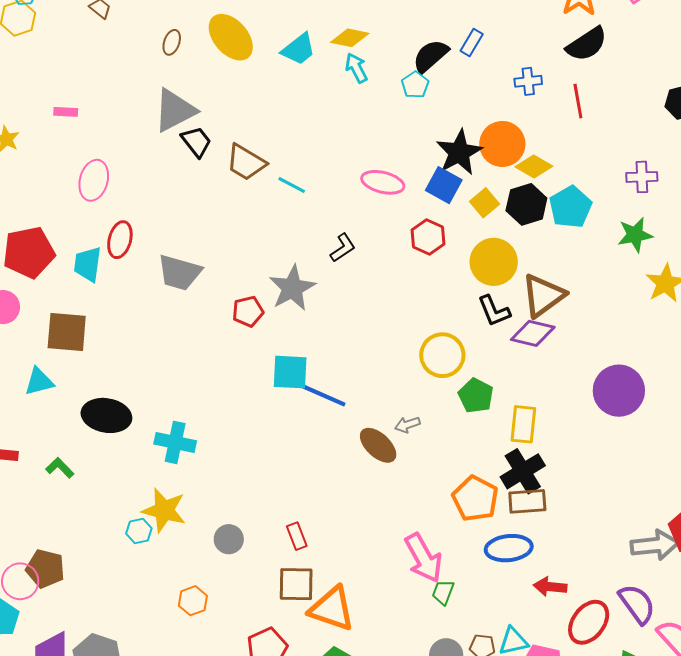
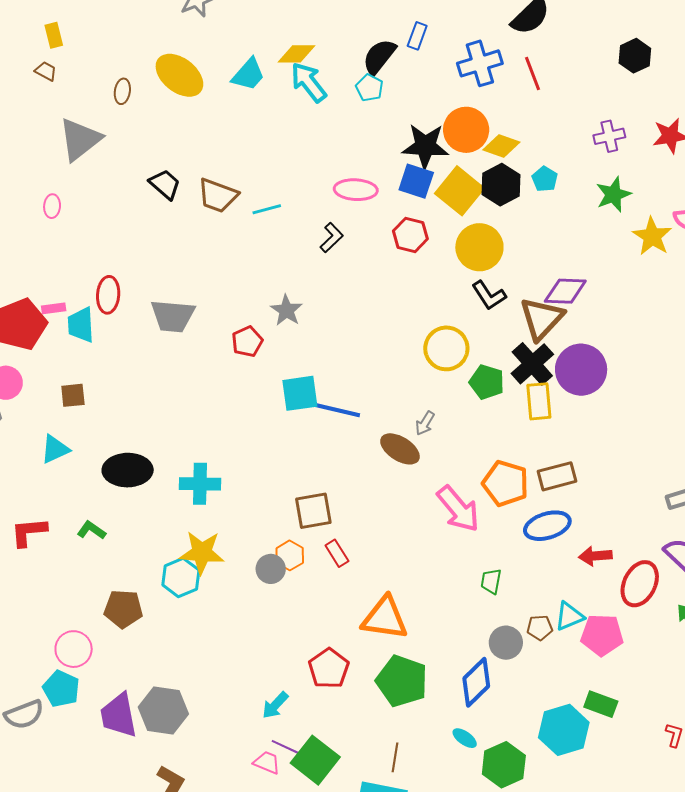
cyan arrow: (356, 68) -> (309, 82), size x1.4
blue cross: (528, 81) -> (480, 63), size x1.6
gray triangle: (175, 110) -> (80, 139), moved
pink rectangle: (66, 112) -> (54, 308), moved
black star: (459, 152) -> (425, 146), turned -30
pink ellipse: (94, 180) -> (52, 206), moved, size x0.6
cyan line: (292, 185) -> (267, 209), turned -32
yellow square: (484, 203) -> (459, 191), size x1.6
cyan pentagon: (570, 207) -> (545, 179), size x0.6
black L-shape: (343, 248) -> (332, 238), moved
gray star: (292, 288) -> (286, 310), size x0.7
brown triangle: (543, 296) -> (542, 319), moved
brown square: (67, 332) -> (73, 395), size x0.6
purple diamond: (533, 333) -> (565, 291), moved
purple circle: (619, 391) -> (581, 370), moved
gray arrow: (407, 425) -> (425, 423), turned -30
black cross: (523, 471) -> (532, 364), moved
cyan hexagon: (139, 531) -> (181, 578), size x1.5
pink arrow: (424, 558) -> (458, 509), moved
brown pentagon: (45, 569) -> (123, 609), moved
brown square: (296, 584) -> (313, 511), moved
orange hexagon: (193, 601) -> (290, 555), moved

